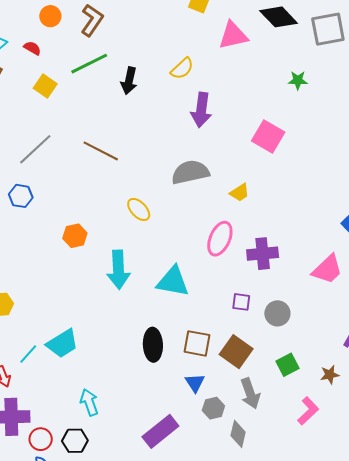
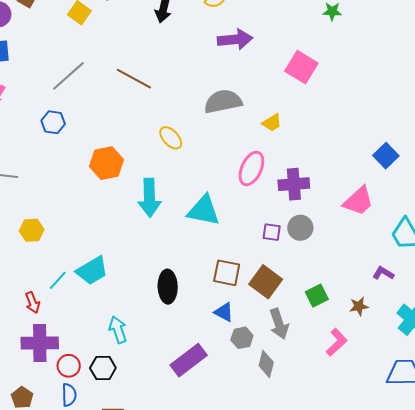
purple arrow: (201, 110) -> (235, 39), turned -104
orange hexagon: (75, 236) -> (107, 163), size x1.4
gray circle: (277, 313) -> (300, 228), moved
black ellipse: (153, 345) -> (168, 287), moved
blue triangle: (195, 383) -> (224, 312), turned -30

